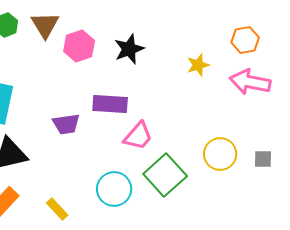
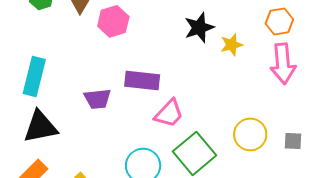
black star: (129, 49) -> (199, 28), moved
pink arrow: (250, 82) -> (283, 64), turned -108

